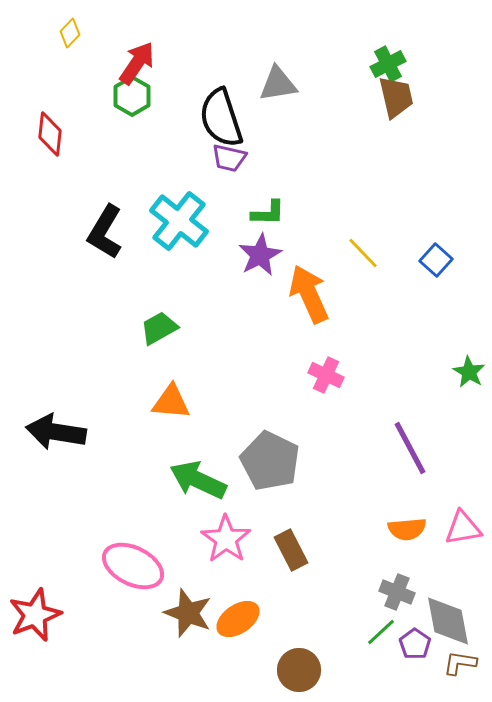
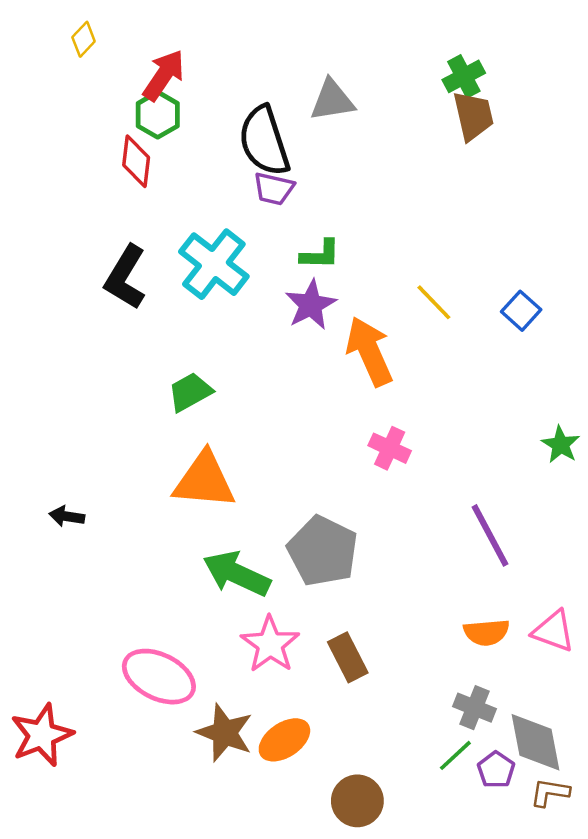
red diamond: (50, 134) -> (136, 161), moved
orange triangle: (171, 402) -> (204, 480), size x1.4
black arrow: (56, 432) -> (67, 516), size x0.5
pink triangle: (463, 528) -> (553, 631), turned 30

